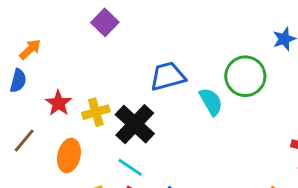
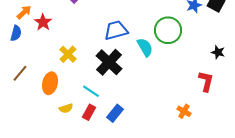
red star: (58, 103) -> (43, 22), moved
yellow cross: (96, 112) -> (68, 54), turned -30
black cross: (135, 124) -> (109, 62), moved

